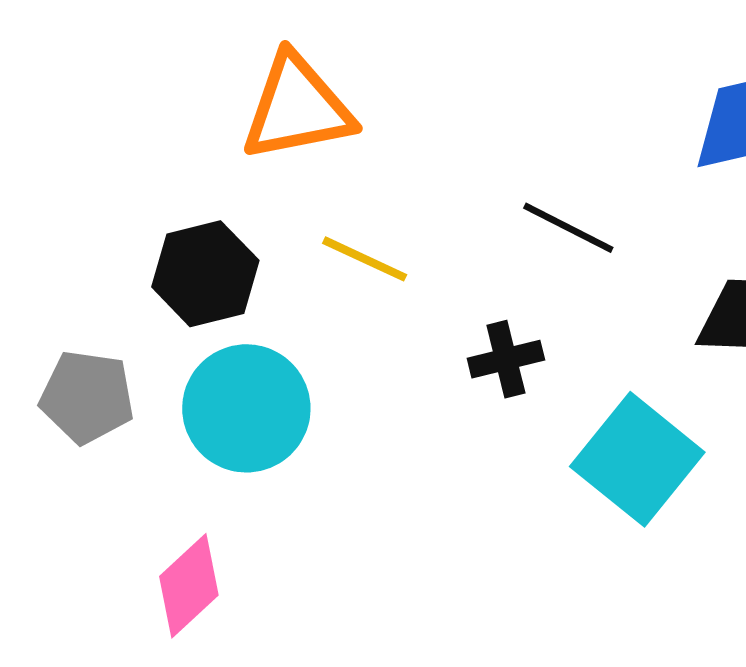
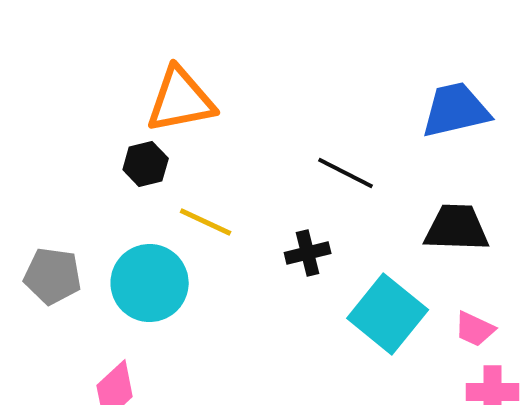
yellow line: (365, 259) -> (206, 222), moved
black hexagon: (205, 274) -> (146, 164), moved, size x0.7

